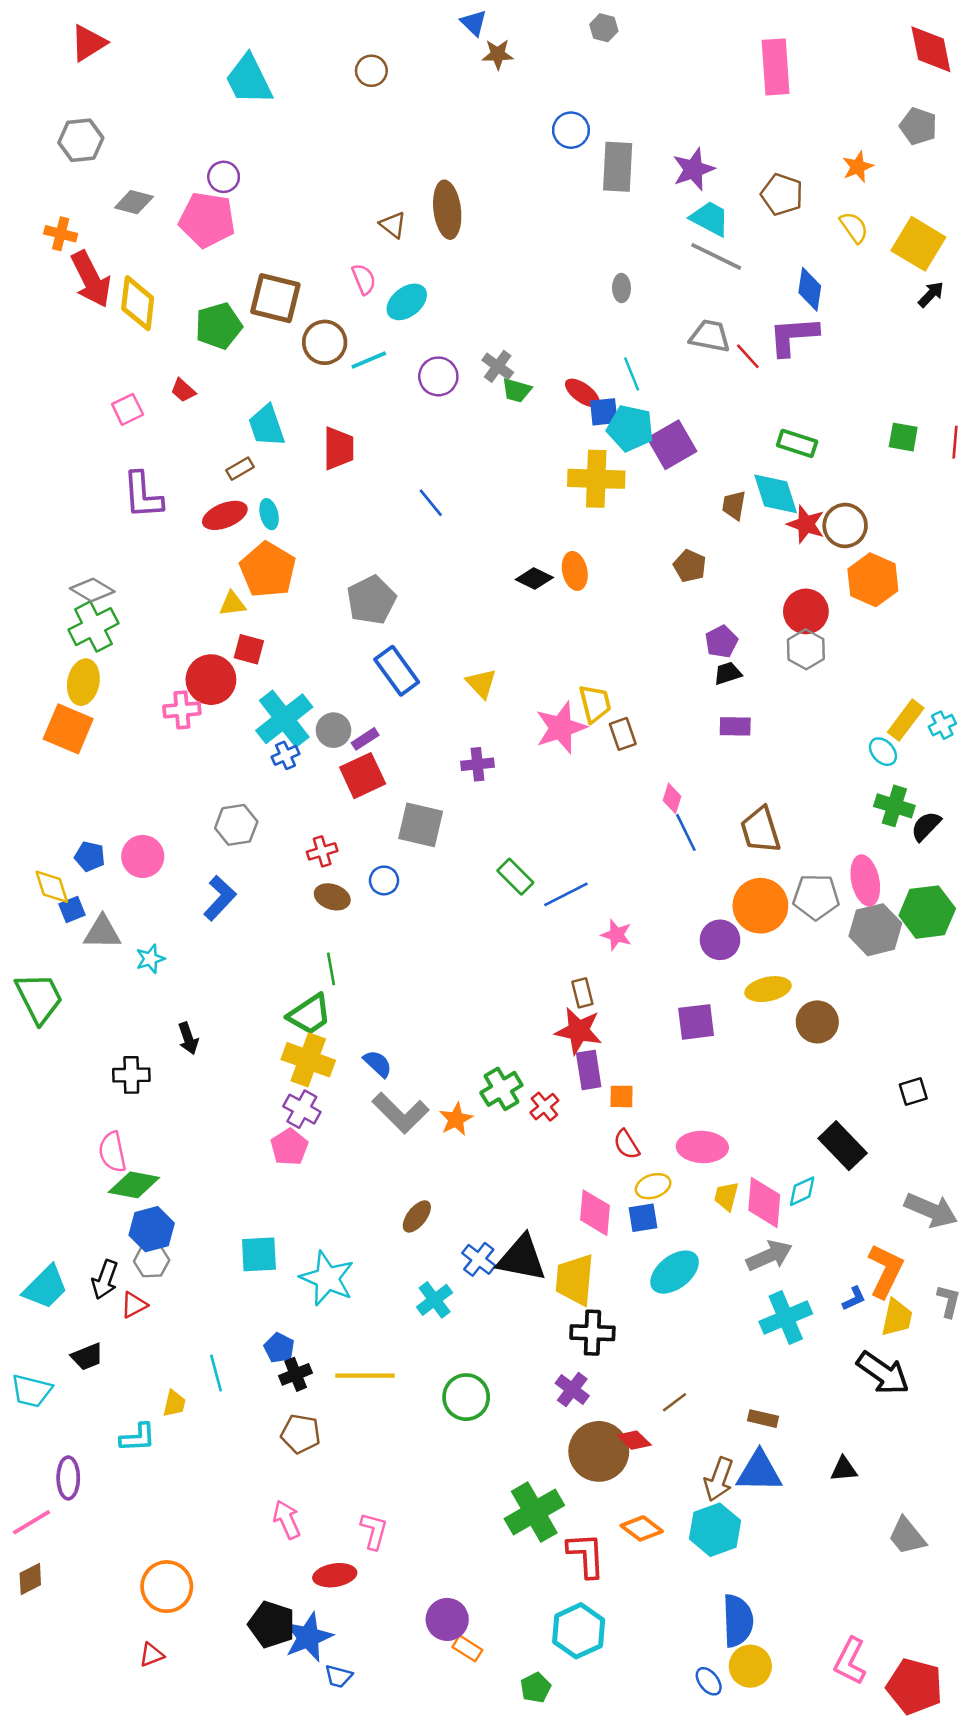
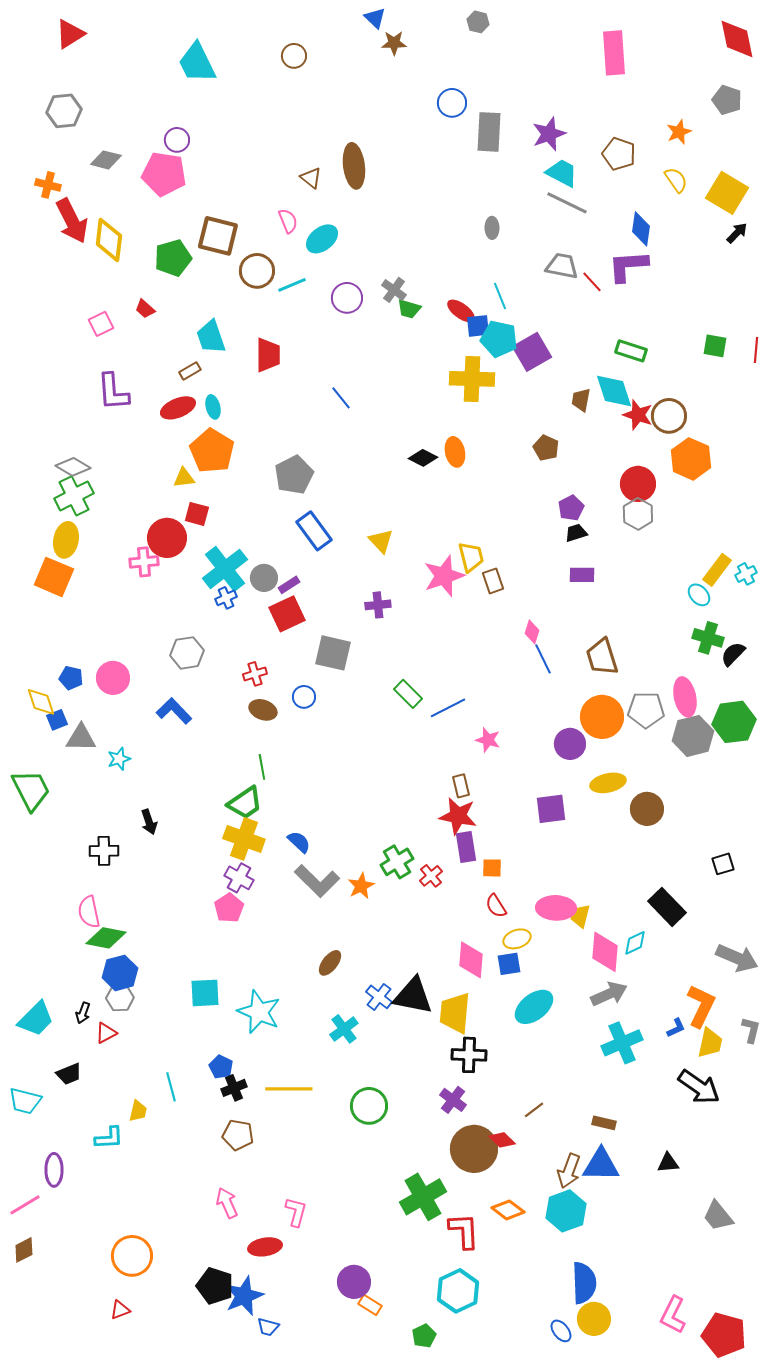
blue L-shape: (220, 898) -> (174, 711), turned -87
yellow trapezoid: (726, 1196) -> (580, 916), moved
black arrow: (105, 1280) -> (83, 1013), size x0.7

